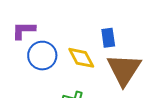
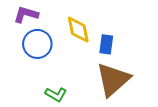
yellow diamond: (81, 58) -> (78, 30), moved

